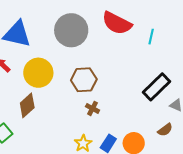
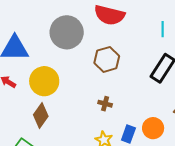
cyan line: (151, 37) -> (163, 29), moved
brown hexagon: (84, 80) -> (107, 59), moved

